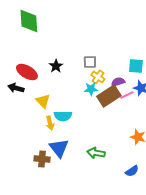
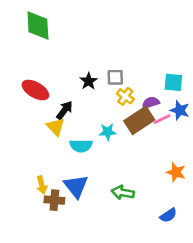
black star: (56, 66) -> (89, 81), moved
black arrow: (16, 88) -> (65, 110), moved, turned 112
cyan star: (91, 89) -> (108, 132), moved
yellow arrow: (50, 123) -> (42, 185), moved

